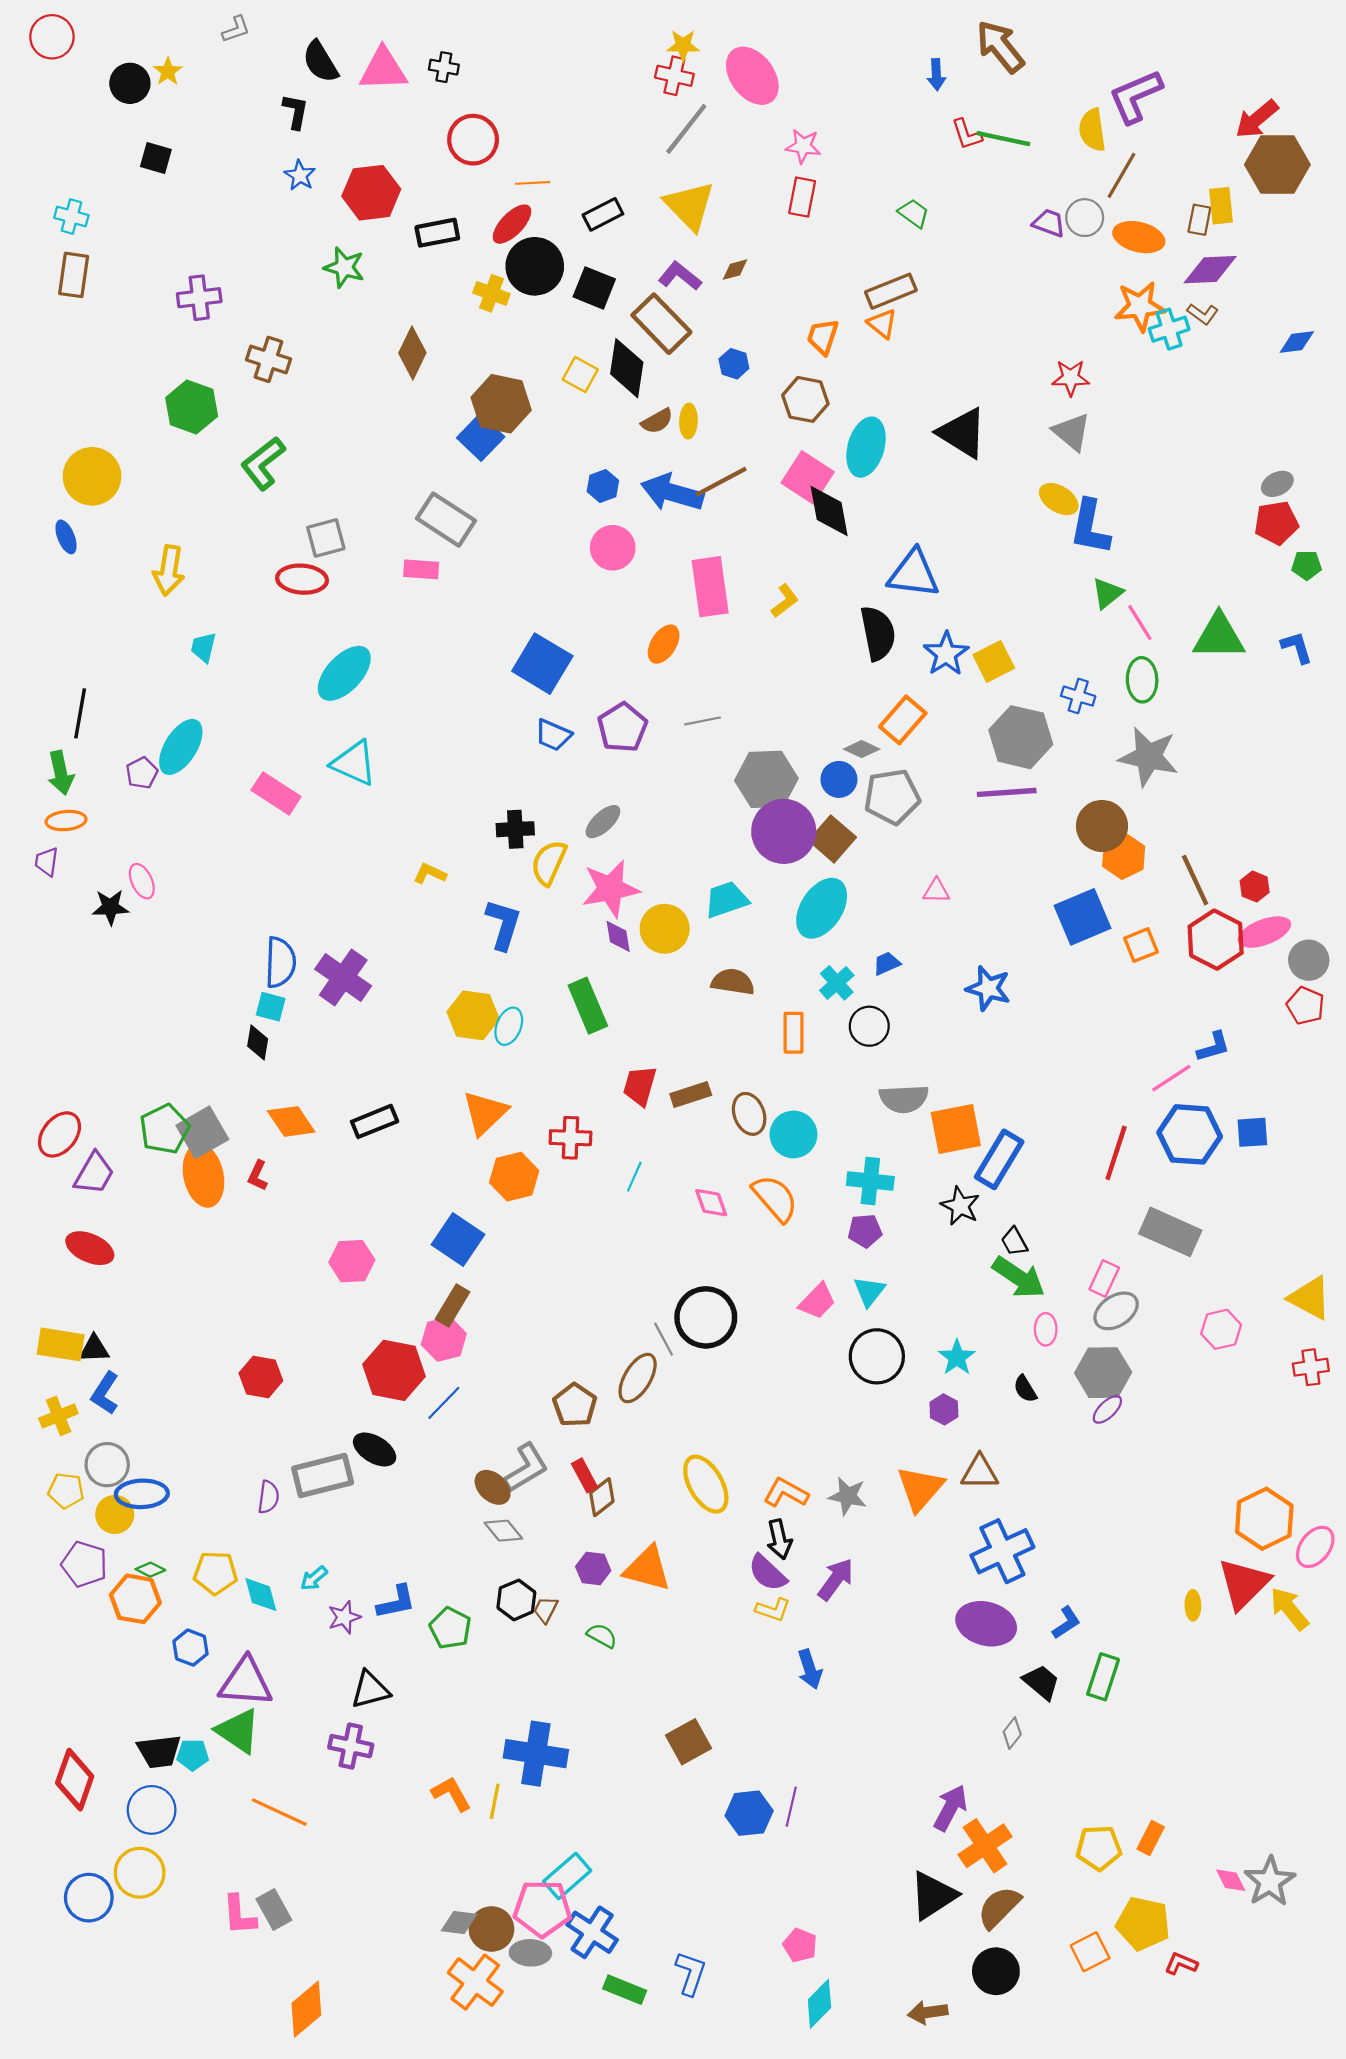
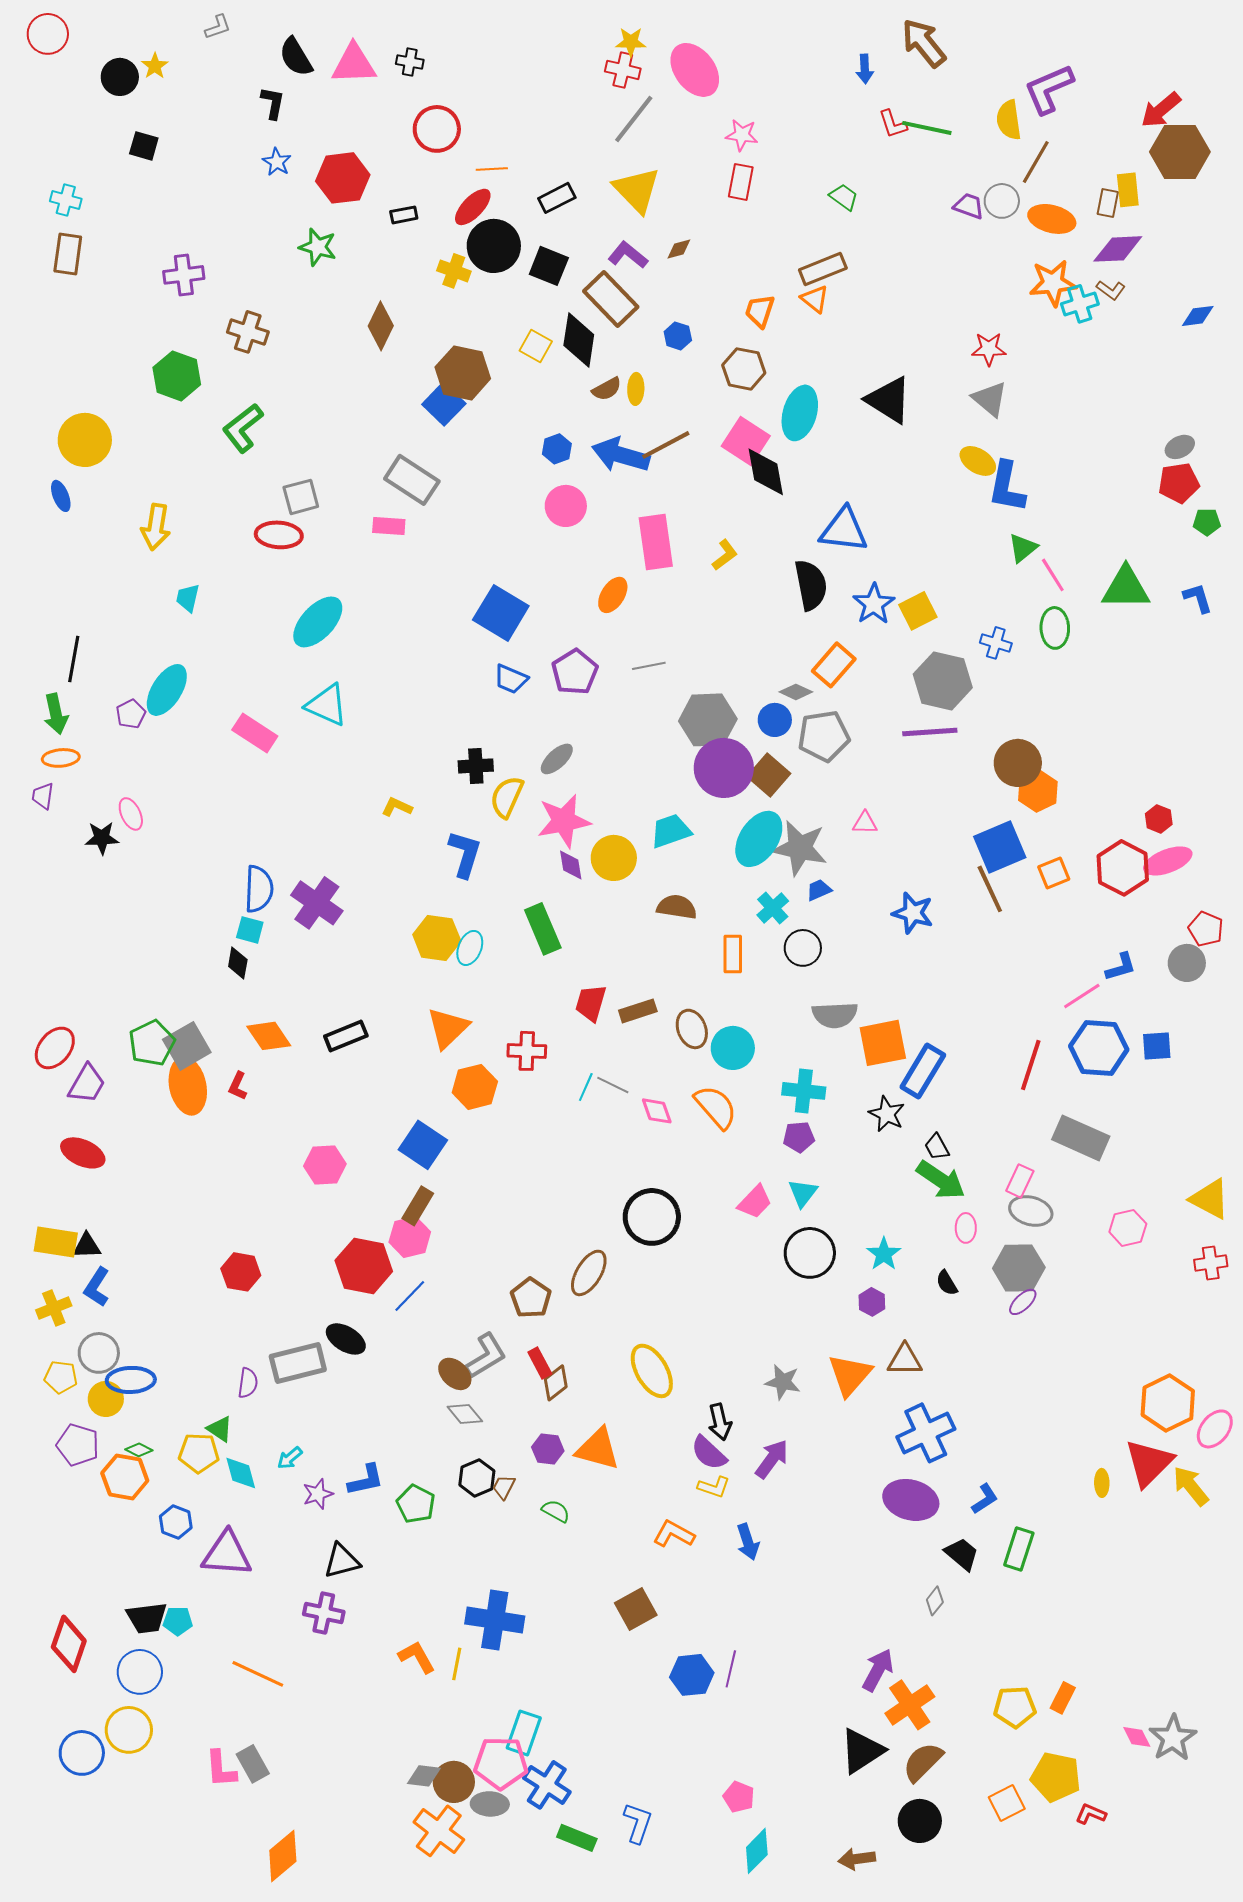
black rectangle: (437, 233) -> (404, 215), size x0.7
gray star: (1149, 757) -> (800, 848), moved
brown line: (1195, 880) -> (990, 889), moved
gray circle: (1309, 960) -> (1187, 963), moved
gray ellipse: (1116, 1311) -> (1031, 1211), turned 48
gray line: (664, 1339) -> (613, 1085), moved, turned -36
orange L-shape: (786, 1493) -> (674, 1534), moved
green triangle: (238, 1731) -> (220, 1429), moved, size x0.6
cyan rectangle: (567, 1876) -> (524, 1733), turned -30

